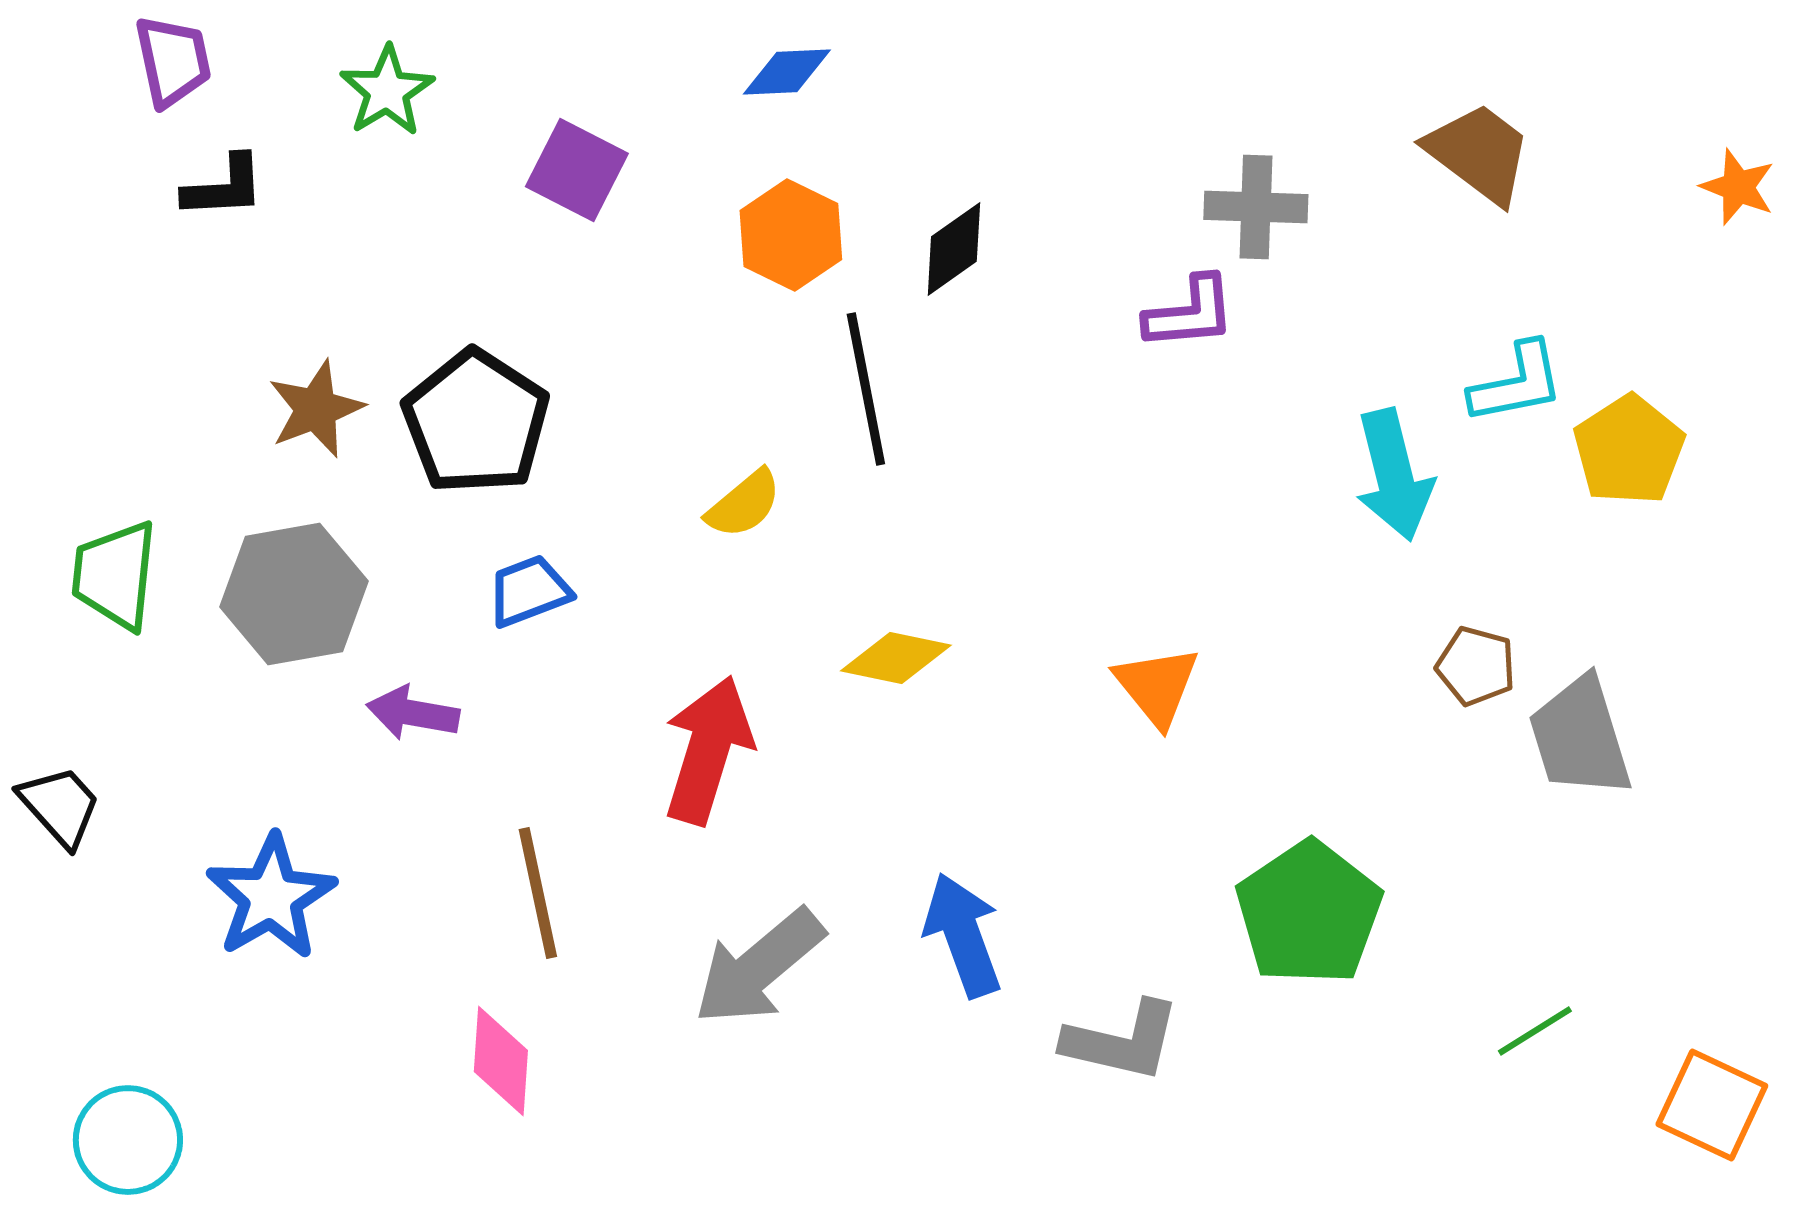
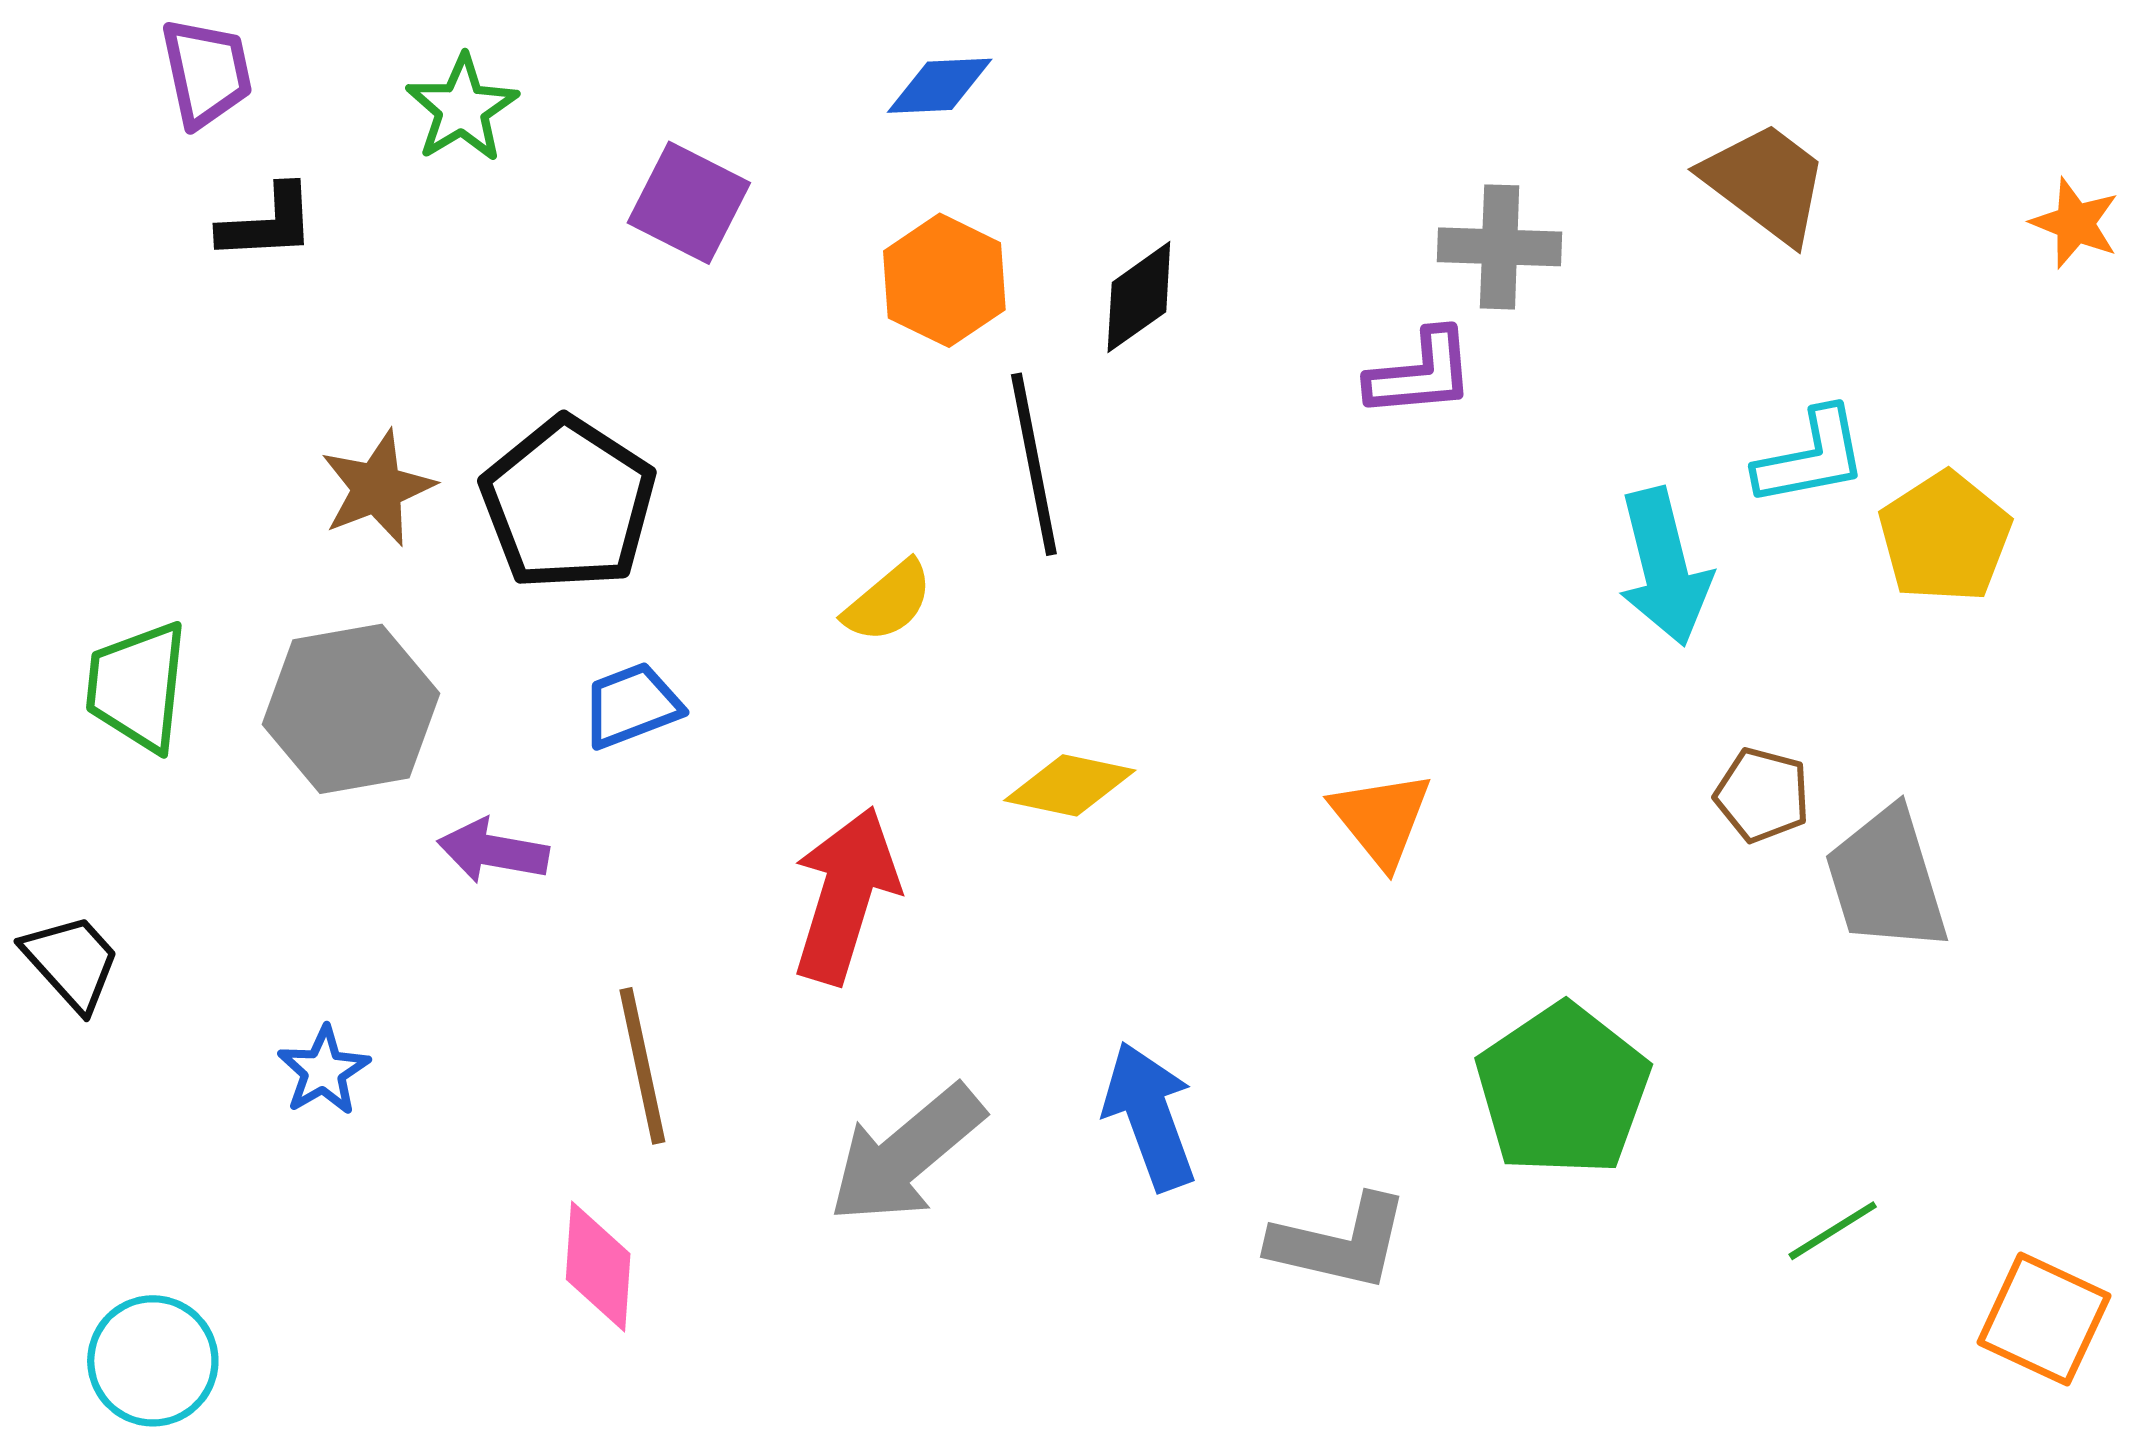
blue star: (271, 897) -> (324, 1071), size x0.6

